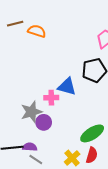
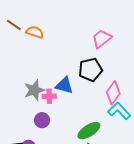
brown line: (15, 24) -> (14, 25), turned 49
gray star: (31, 112) -> (34, 90), moved

